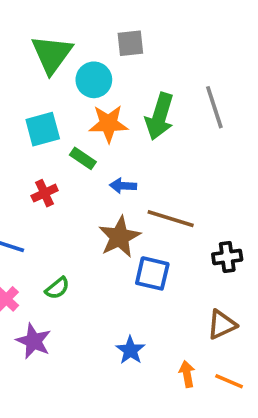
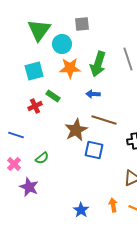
green rectangle: (83, 158) -> (53, 96), moved
blue arrow: (123, 186) -> (93, 94), moved
blue star: (130, 350) -> (81, 210), moved

